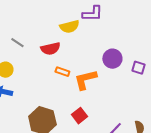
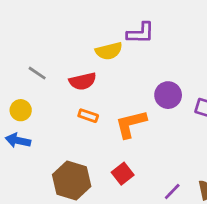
orange rectangle: (62, 72) -> (88, 116), moved

